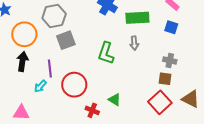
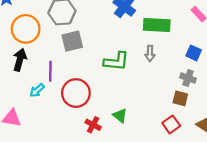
blue square: (171, 27) -> (194, 53), moved
green L-shape: (106, 53) -> (116, 61), turned -110
red square: (160, 102) -> (171, 124), size x0.7

